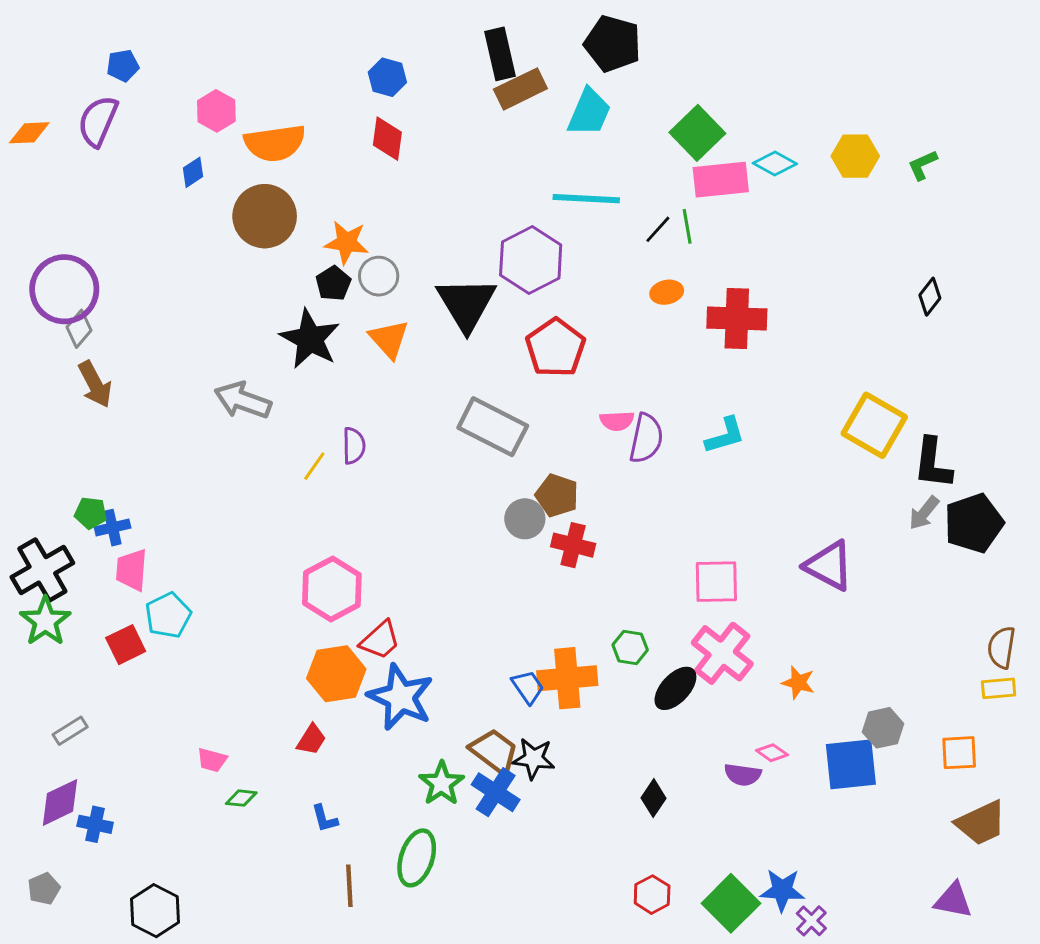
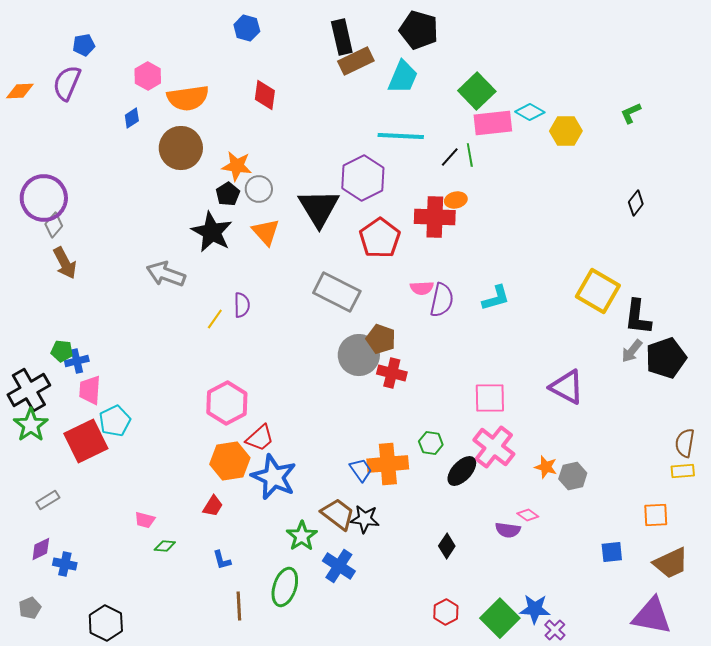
blue hexagon: (387, 77) -> (247, 28), moved
yellow hexagon: (855, 156) -> (566, 131), moved
red cross: (737, 318) -> (435, 217), moved
gray circle: (525, 519) -> (359, 355), size x1.5
red square: (126, 645) -> (86, 441), size x1.6
gray hexagon: (883, 728) -> (573, 476), moved
blue square: (851, 764) -> (612, 552), moved, size x0.6
blue cross: (496, 792) -> (339, 566), moved
purple diamond: (60, 802) -> (41, 549), size x0.7
purple triangle: (953, 900) -> (652, 616), size x1.5

